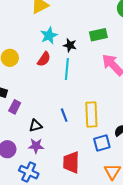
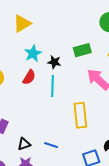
yellow rectangle: (91, 114) -> (80, 115), moved
blue line: (64, 115) -> (51, 145), moved, turned -48

